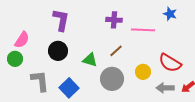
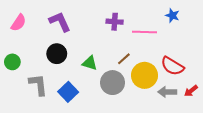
purple L-shape: (61, 20) -> (60, 22), turned -35
pink semicircle: (22, 40) -> (19, 23), moved
brown line: (116, 51) -> (124, 59), moved
yellow circle: (143, 72) -> (144, 75), size x1.6

